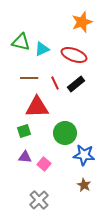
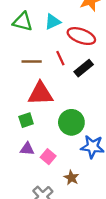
cyan triangle: (42, 49) -> (53, 22), moved
red line: (55, 83) -> (60, 58), moved
brown star: (84, 185) -> (71, 178), moved

